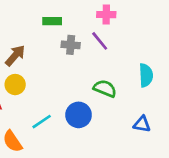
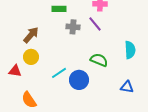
cyan line: (42, 122) -> (59, 73), moved

